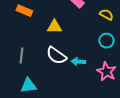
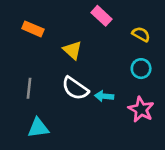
yellow triangle: (54, 27) -> (72, 50), turned 42

